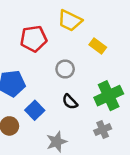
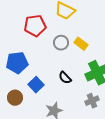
yellow rectangle: (98, 46) -> (81, 44), moved
gray circle: (65, 69) -> (61, 43), moved

